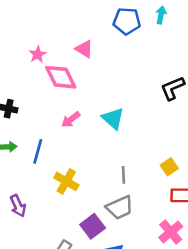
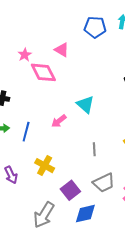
pink arrow: (71, 120) -> (59, 121), moved
yellow cross: (66, 181) -> (45, 166), moved
gray trapezoid: (120, 207) -> (104, 183), moved

